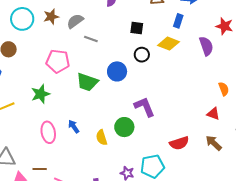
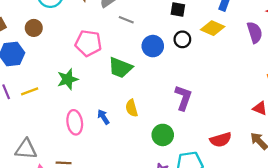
blue circle: (117, 71) -> (153, 46), moved
purple L-shape: (145, 107) -> (183, 98), turned 40
green circle: (124, 127) -> (163, 135), moved
yellow semicircle: (102, 137) -> (132, 108), moved

